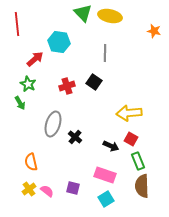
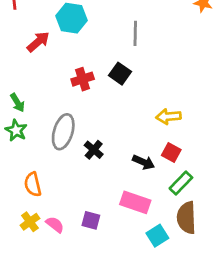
green star: (28, 84) -> (16, 130), moved
yellow arrow: (129, 113) -> (168, 116), size x0.7
green rectangle: (138, 161) -> (181, 183), turned 66
cyan square: (106, 199) -> (157, 236), moved

